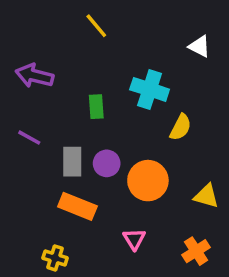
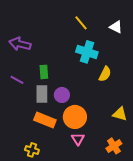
yellow line: (96, 26) -> (81, 23), moved
green rectangle: (96, 107) -> (44, 72), moved
orange circle: (148, 181) -> (75, 117), moved

